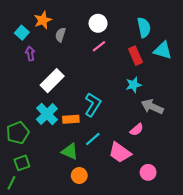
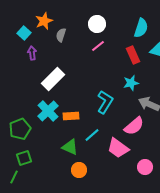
cyan semicircle: (144, 27) -> (141, 28), turned 30
cyan L-shape: (93, 105) -> (105, 102), moved
pink semicircle: (137, 130) -> (134, 126), size x1.5

